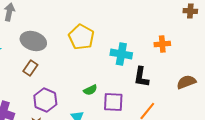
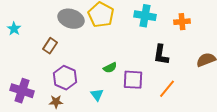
gray ellipse: (33, 41) -> (71, 19), moved
cyan cross: (121, 54) -> (145, 16), moved

